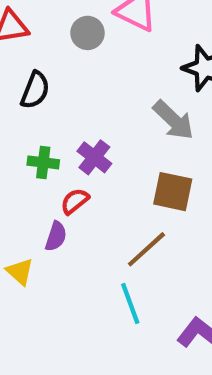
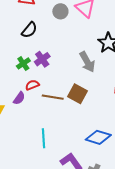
purple cross: (94, 157) -> (42, 59), moved
green cross: (43, 162) -> (23, 63), turned 32
brown line: (146, 249) -> (53, 97), moved, turned 35

